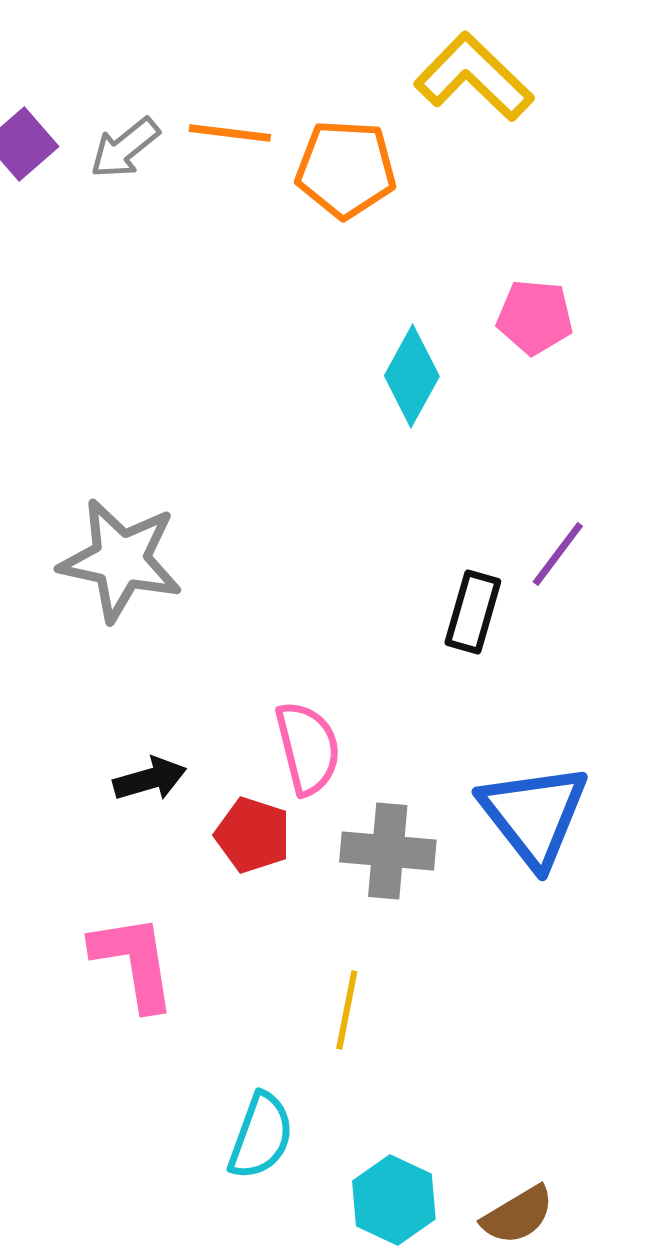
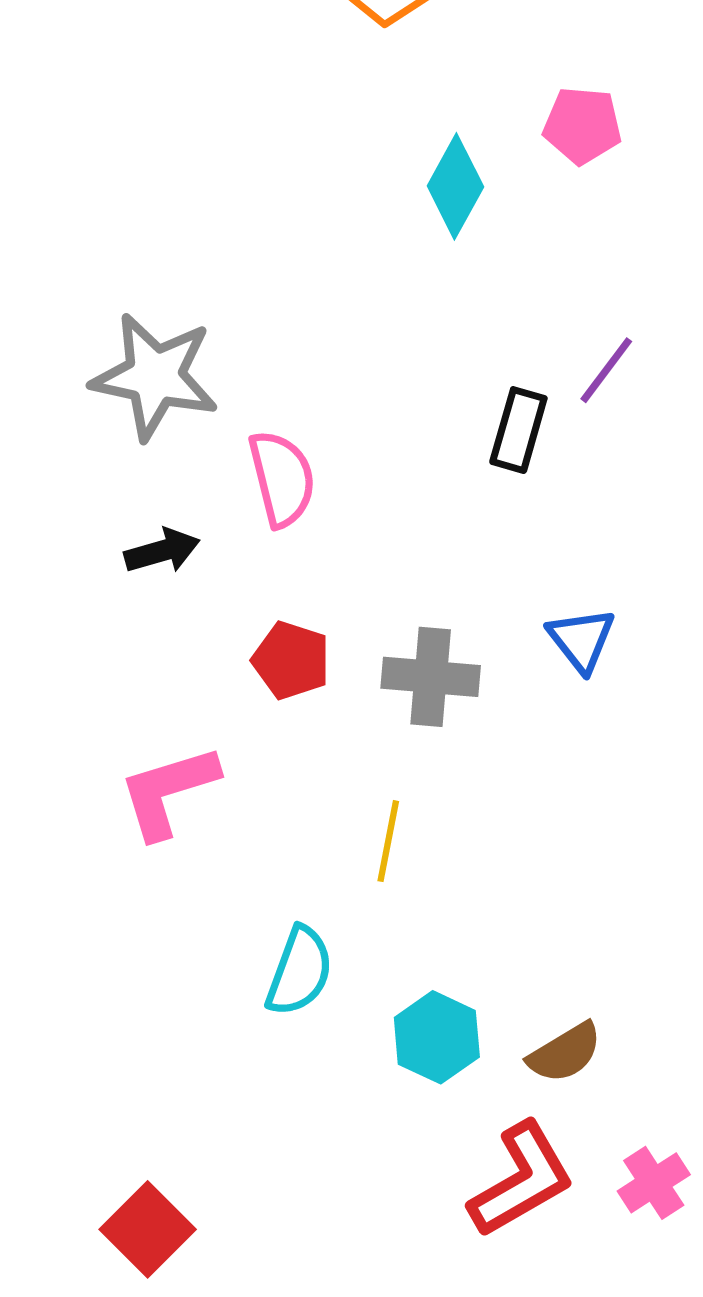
pink semicircle: (308, 748) -> (282, 479), moved
black arrow: (150, 779) -> (162, 551), moved
blue triangle: (534, 815) -> (581, 640), size x0.6
pink L-shape: (134, 962) -> (168, 791), turned -98

